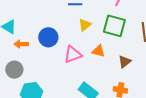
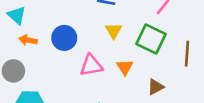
yellow triangle: (85, 25) -> (114, 31), turned -32
orange triangle: (98, 51) -> (125, 67), turned 32

